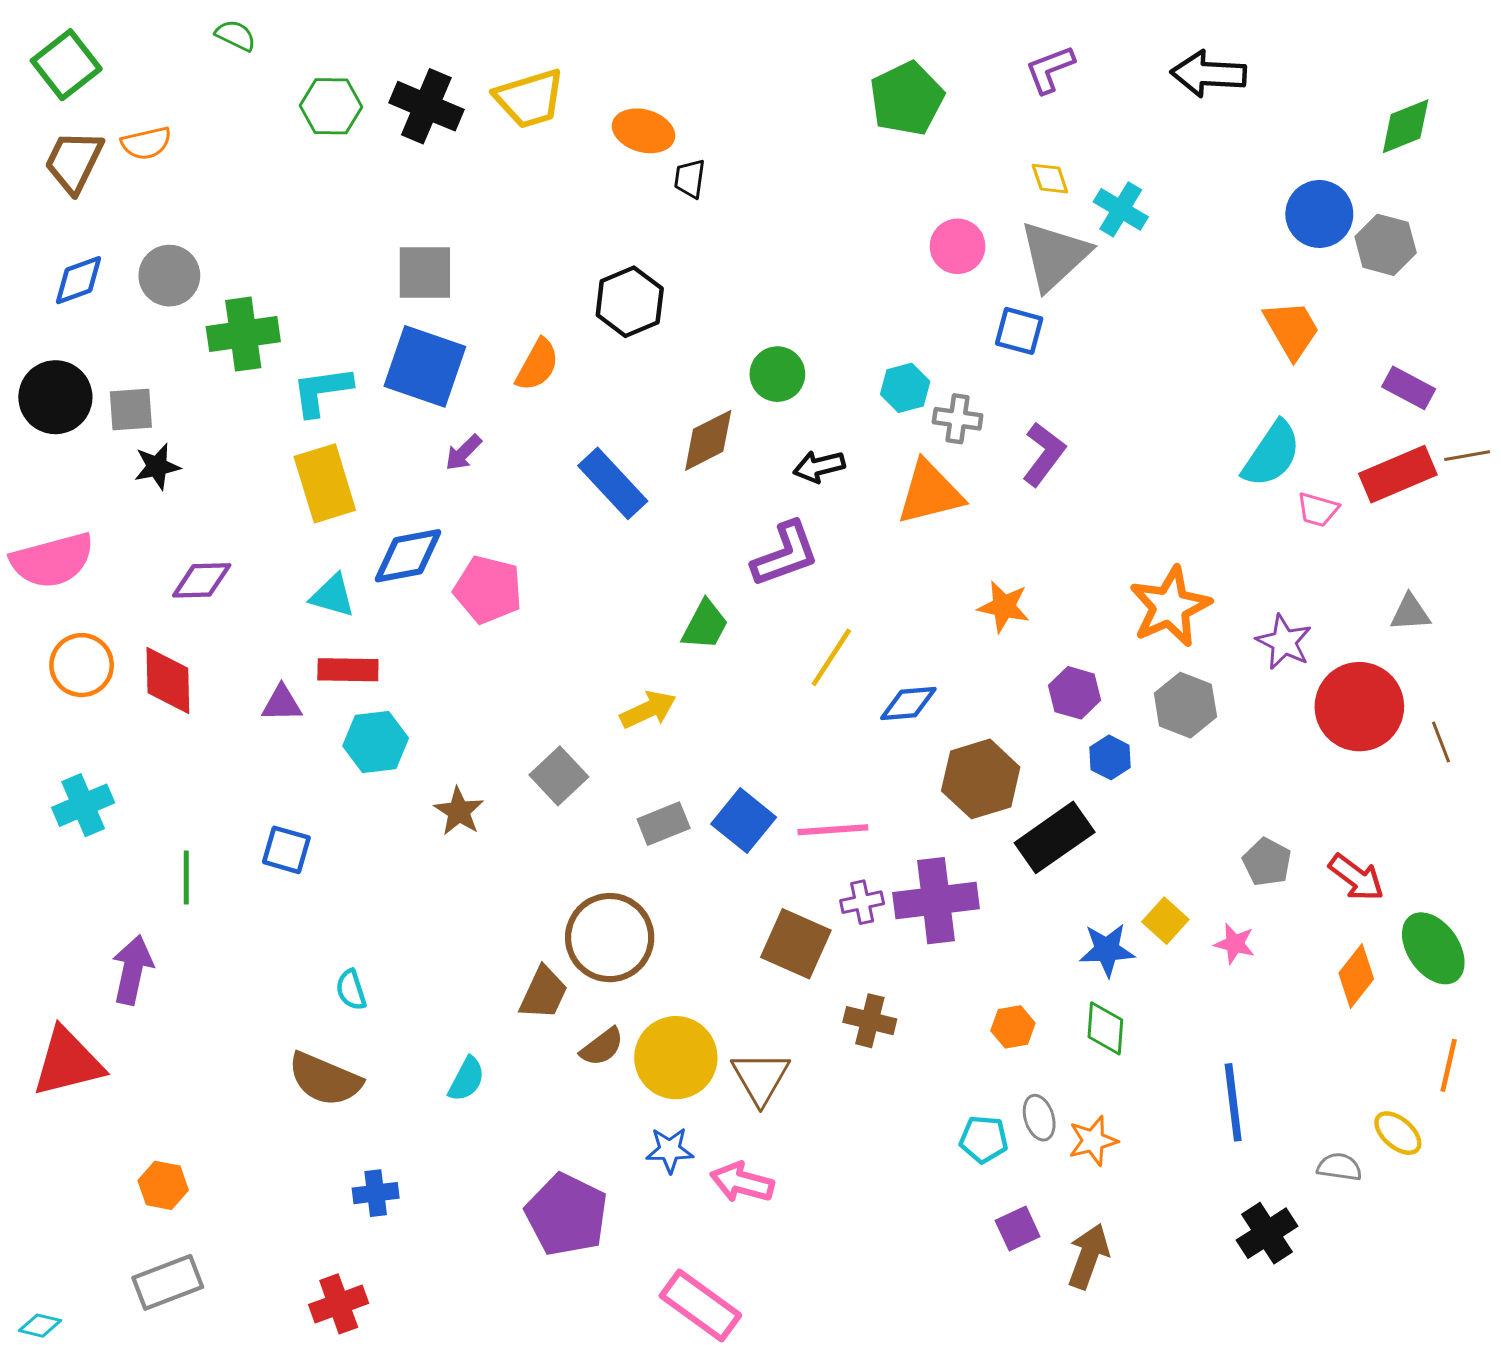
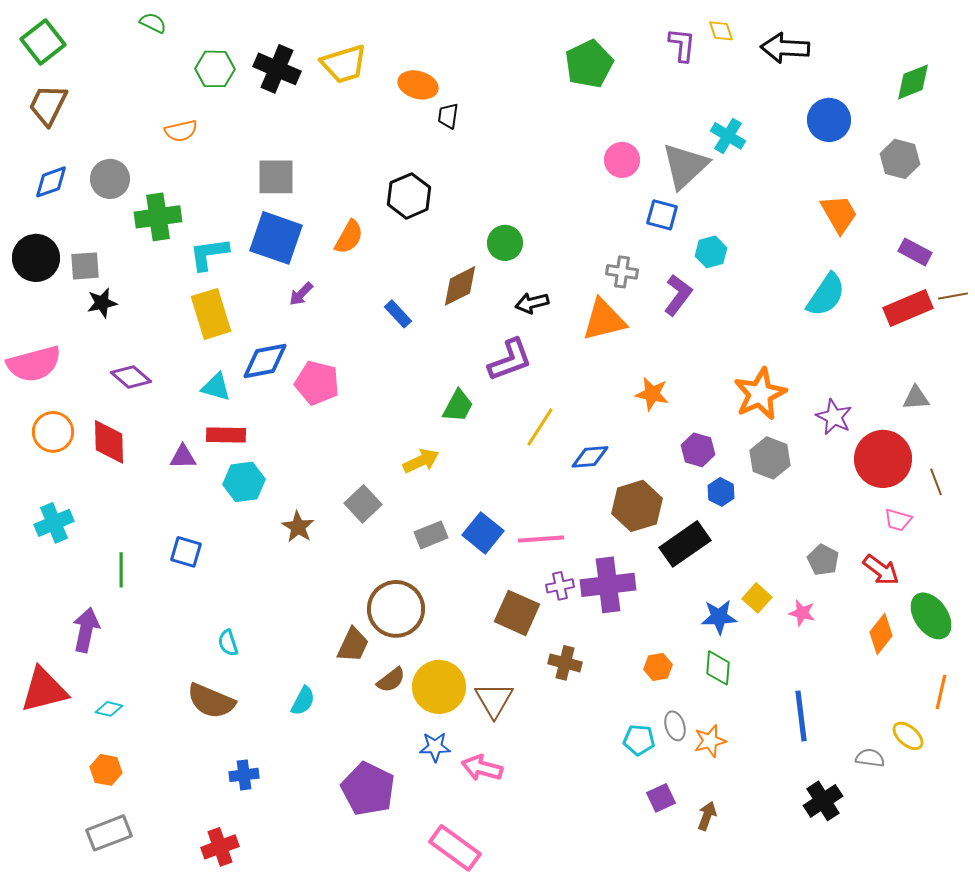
purple L-shape: (1050, 69) -> (682, 45), turned 117
orange semicircle: (146, 143) -> (181, 131), moved
yellow diamond: (1050, 179) -> (721, 31), moved
blue circle: (1319, 214) -> (829, 120), moved
cyan hexagon: (905, 388) -> (711, 252), moved
blue rectangle: (613, 483) -> (398, 314), size x0.6
pink trapezoid: (1318, 510) -> (898, 520), moved
purple diamond: (202, 580) -> (131, 377), turned 42
brown arrow: (1088, 1256) -> (707, 816), size x0.7
cyan diamond: (40, 1326) -> (109, 709), moved

